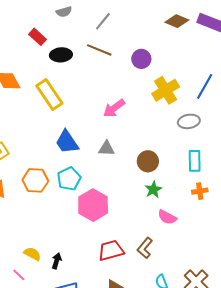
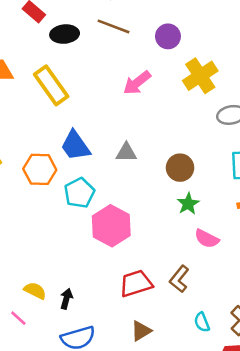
pink arrow: (114, 108) -> (137, 83), moved
orange hexagon: (35, 180) -> (40, 169), moved

